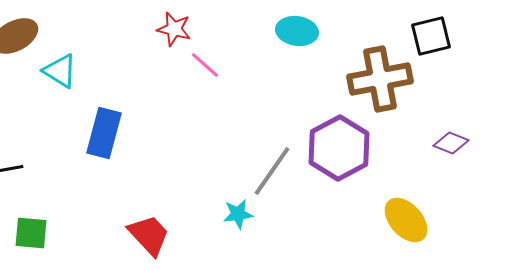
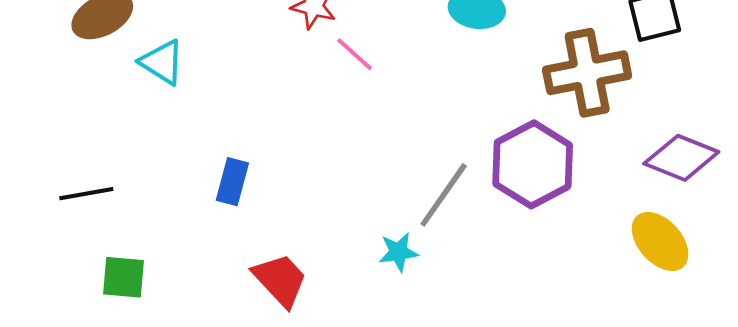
blue rectangle: (104, 133) -> (232, 182), moved, size x0.7
purple diamond: (451, 143) -> (681, 158), size x1.6
yellow ellipse: (406, 220) -> (660, 241), moved

